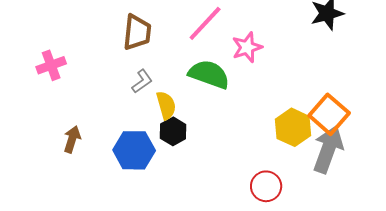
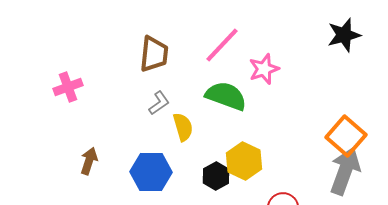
yellow hexagon: (293, 127) -> (244, 161), moved
black hexagon: (173, 131) -> (216, 176), moved

